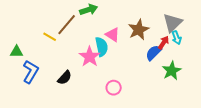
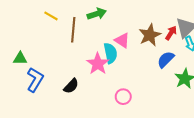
brown line: (67, 25) -> (73, 30), turned -35
yellow line: (50, 37) -> (51, 16), moved
red arrow: (164, 43) -> (171, 33), moved

